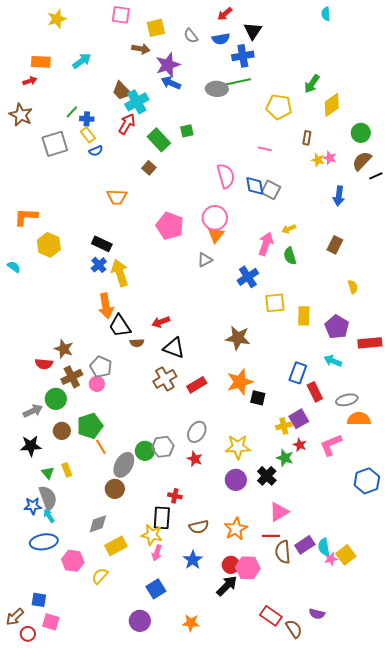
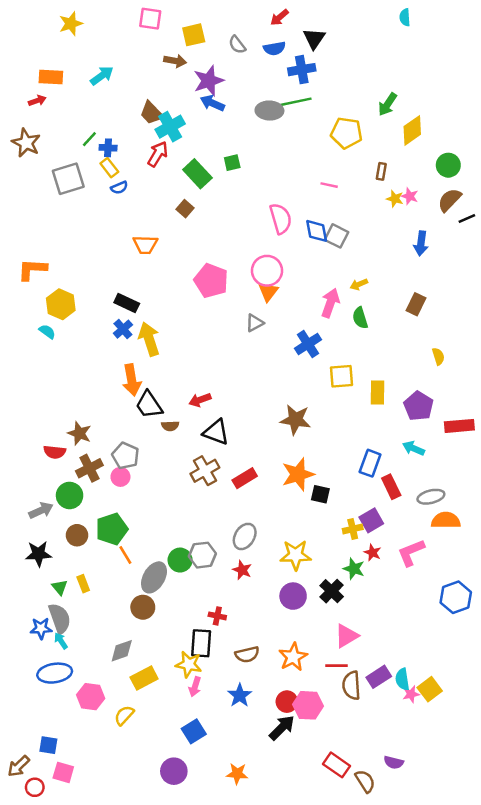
cyan semicircle: (14, 267) -> (47, 332), moved

